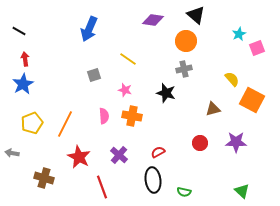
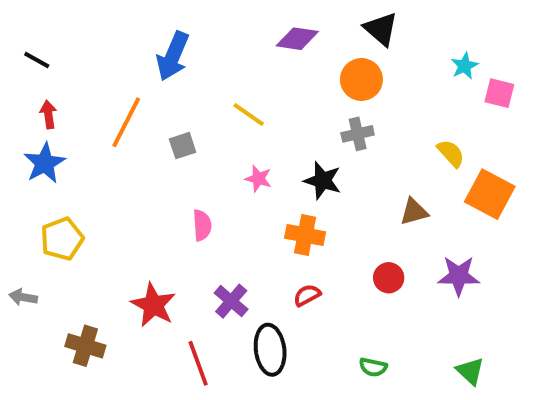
pink square: (257, 48) -> (499, 93), turned 35
pink star: (125, 90) -> (258, 179), moved
orange cross: (132, 116) -> (305, 235), moved
orange line: (65, 124) -> (126, 122), moved
black ellipse: (153, 180) -> (270, 350), moved
green semicircle: (184, 192) -> (373, 367), moved

